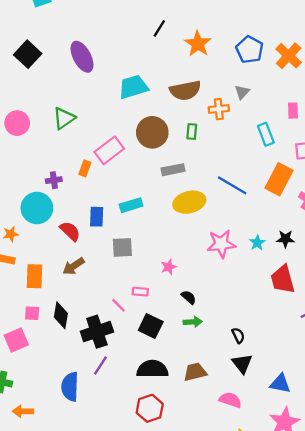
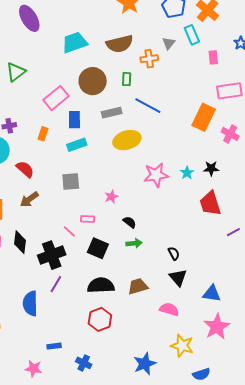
cyan rectangle: (266, 134) -> (192, 35), moved
orange rectangle: (85, 168) -> (43, 134), moved
blue line: (232, 185) -> (148, 106), moved
blue rectangle: (97, 217) -> (74, 120), moved

